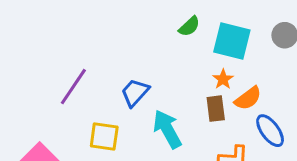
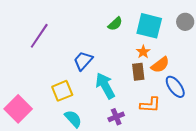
green semicircle: (189, 26) -> (115, 24), moved
purple line: (73, 87) -> (39, 36), moved
yellow square: (104, 136) -> (62, 91), turned -30

